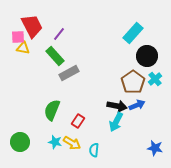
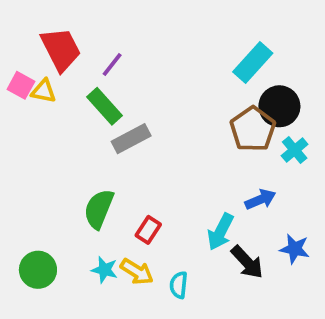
pink square: (18, 37) -> (21, 85), moved, turned 32
brown pentagon: (133, 82) -> (253, 129), moved
black arrow: (117, 106) -> (247, 262), moved, turned 36
blue star: (155, 148) -> (295, 249), moved

